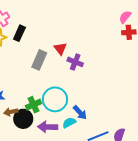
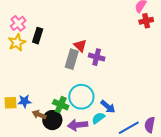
gray rectangle: (39, 60) -> (72, 59), moved
green cross: (33, 105) -> (61, 105), turned -35
brown arrow: (11, 112) -> (39, 115), turned 40

